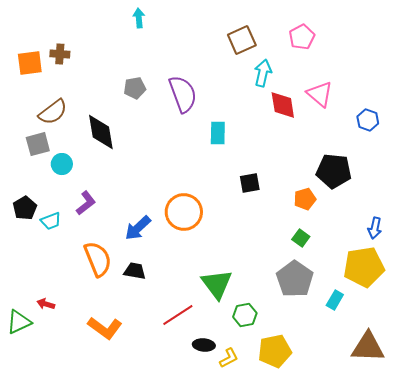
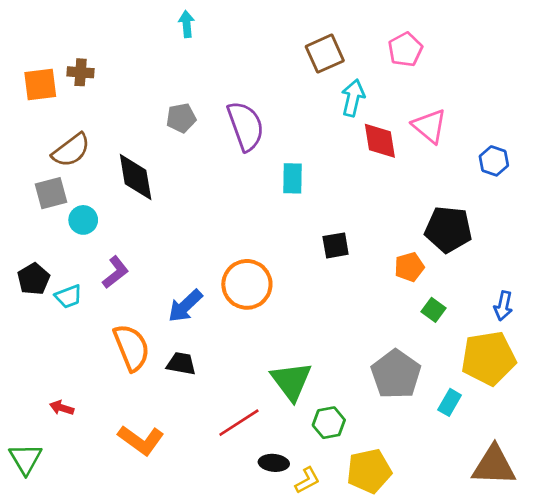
green square: (301, 238) -> (433, 310), moved
green triangle: (19, 322) -> (25, 459), moved, turned -36

